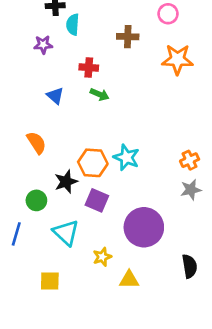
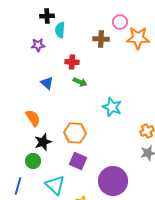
pink circle: (168, 14) -> (120, 22), moved
orange star: (177, 59) -> (138, 38), moved
cyan star: (126, 157) -> (112, 107), moved
black star: (66, 182) -> (43, 142), moved

